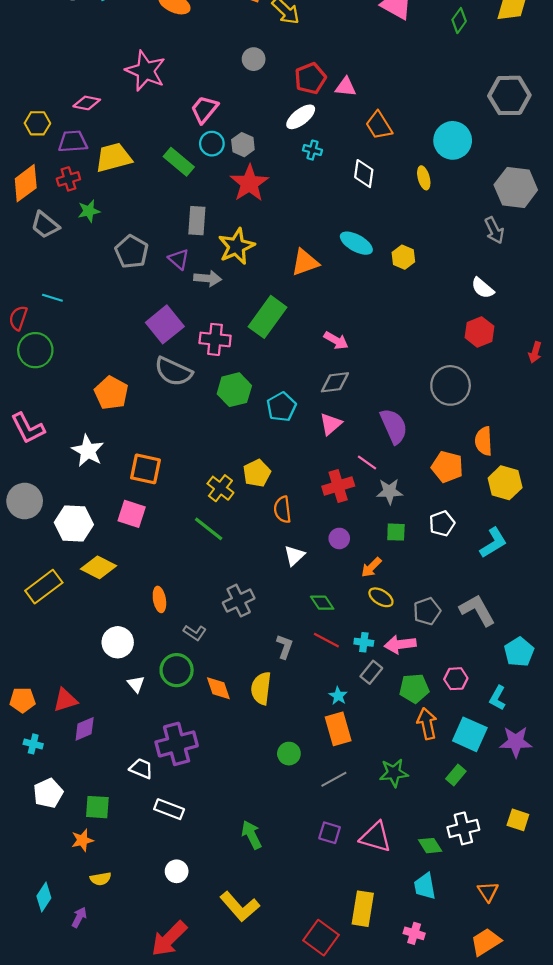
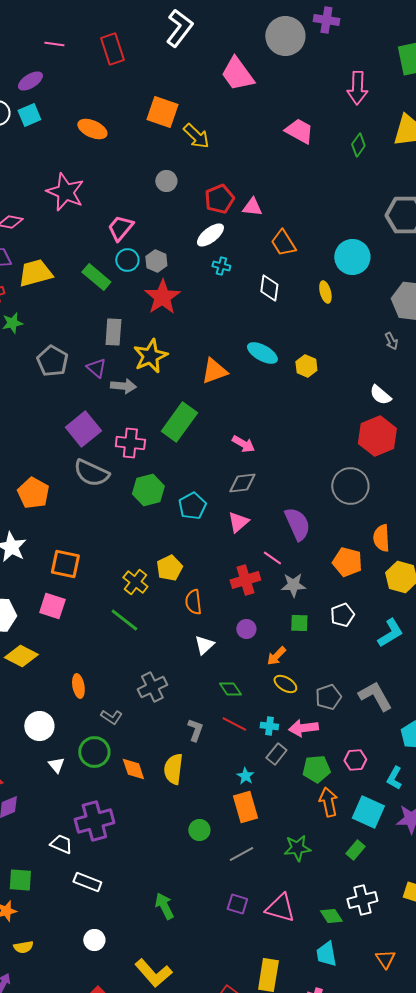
gray arrow: (494, 230) -> (391, 341), size x0.7
red hexagon: (479, 332) -> (377, 436), size x1.4

